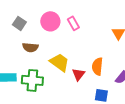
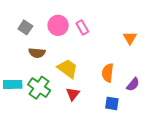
red triangle: (78, 74) -> (73, 94), moved
green cross: (32, 80) -> (39, 88), turned 30

